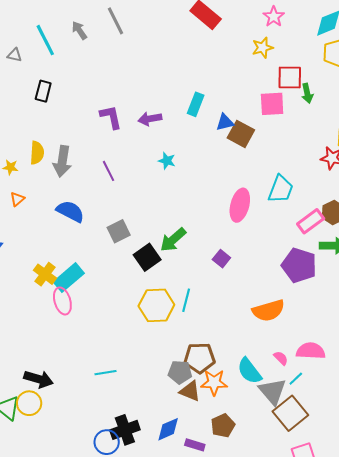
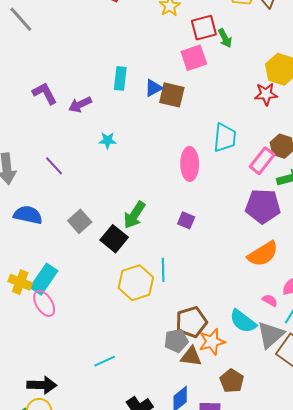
purple L-shape: (111, 117) -> (45, 93), moved
orange semicircle: (268, 311) -> (263, 254), moved
gray triangle: (272, 391) -> (271, 335), turned 44

